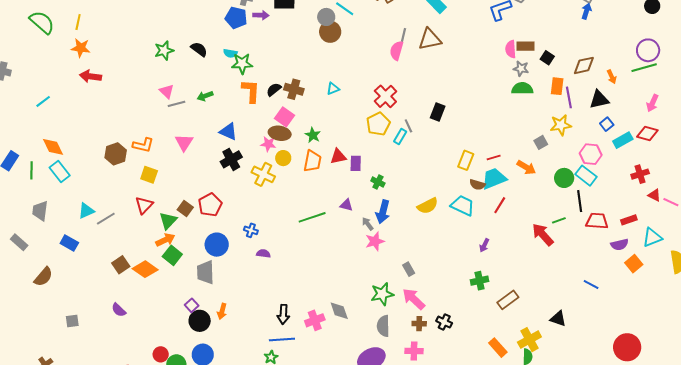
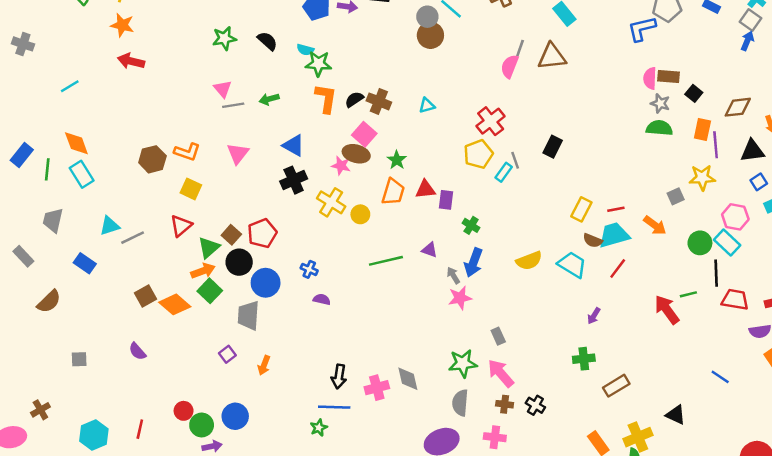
yellow circle: (283, 158) -> (360, 214), moved
black circle: (200, 321) -> (239, 262), moved

